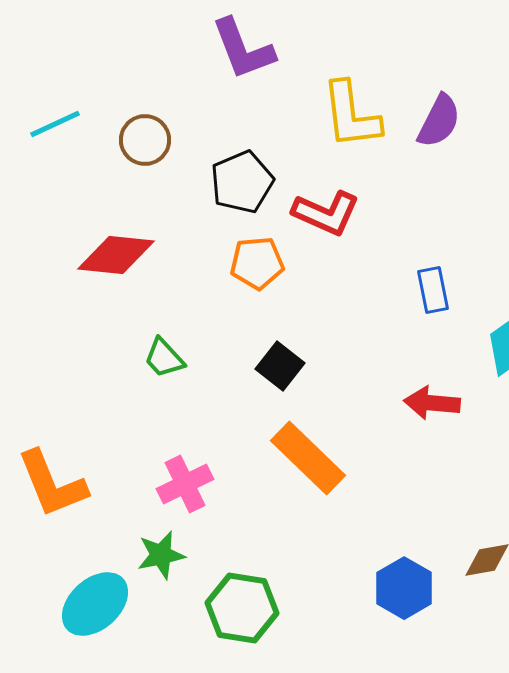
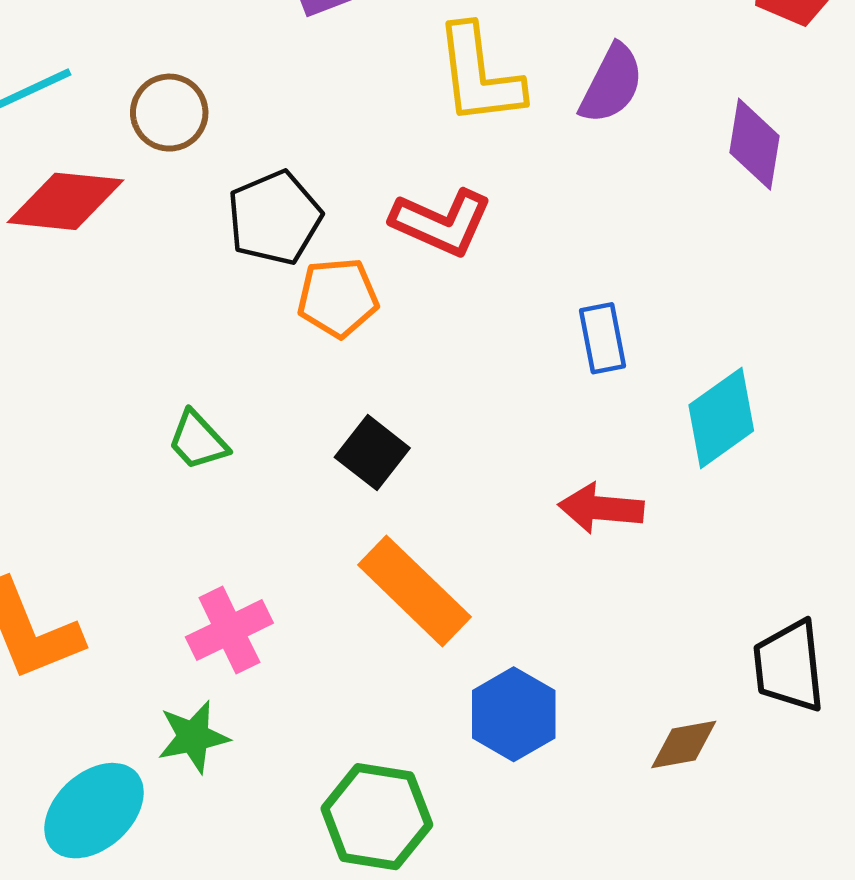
black pentagon: (242, 182) -> (275, 218), moved
red diamond: (116, 255) -> (65, 201), moved
blue hexagon: (404, 588) -> (514, 714), moved
green hexagon: (242, 608) -> (377, 817), moved

